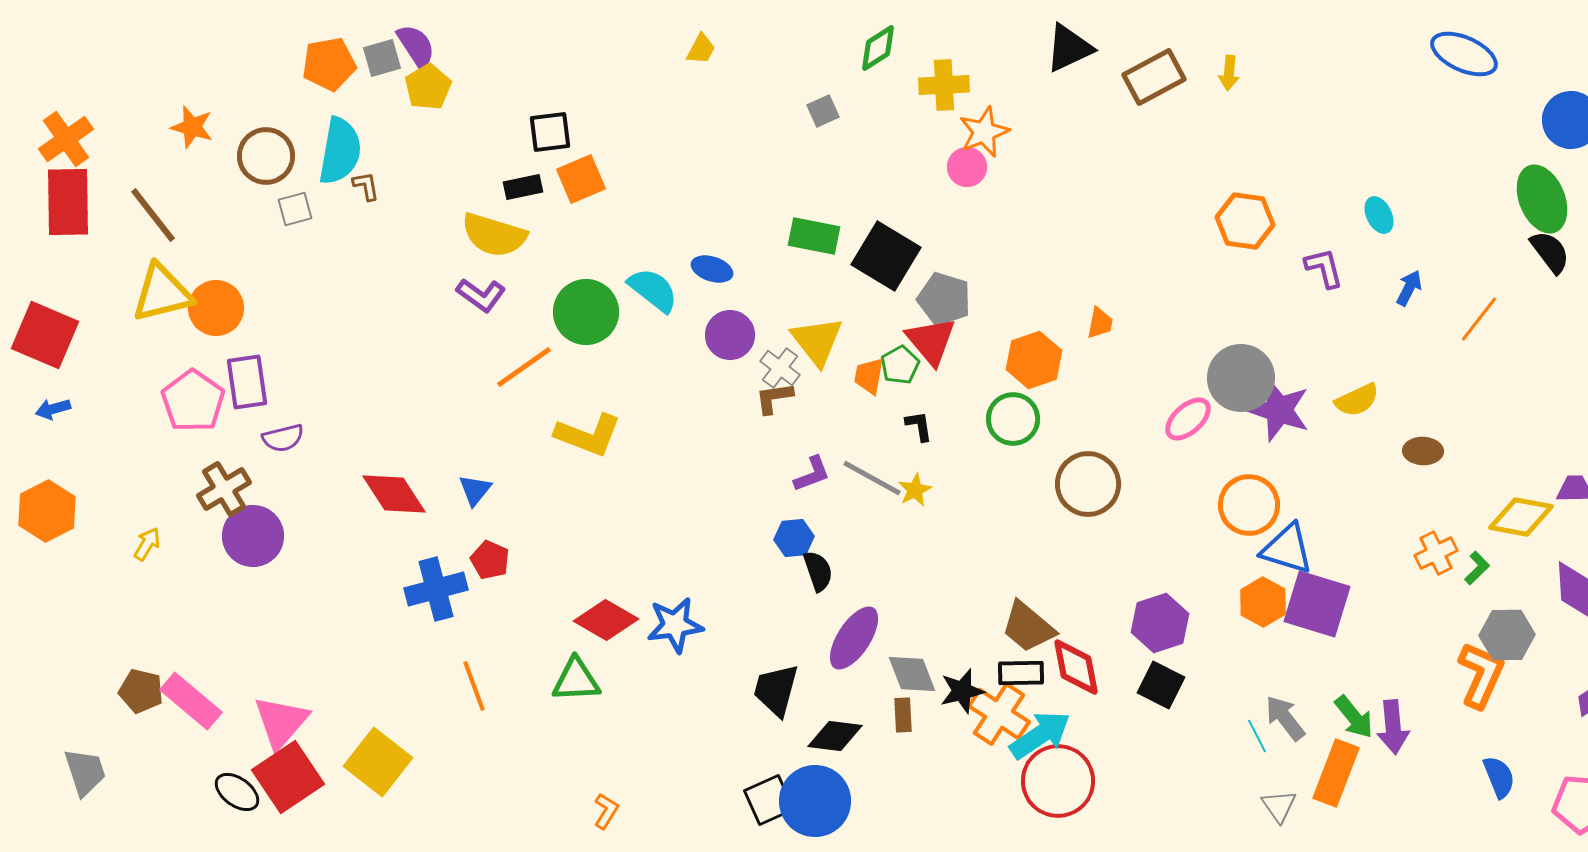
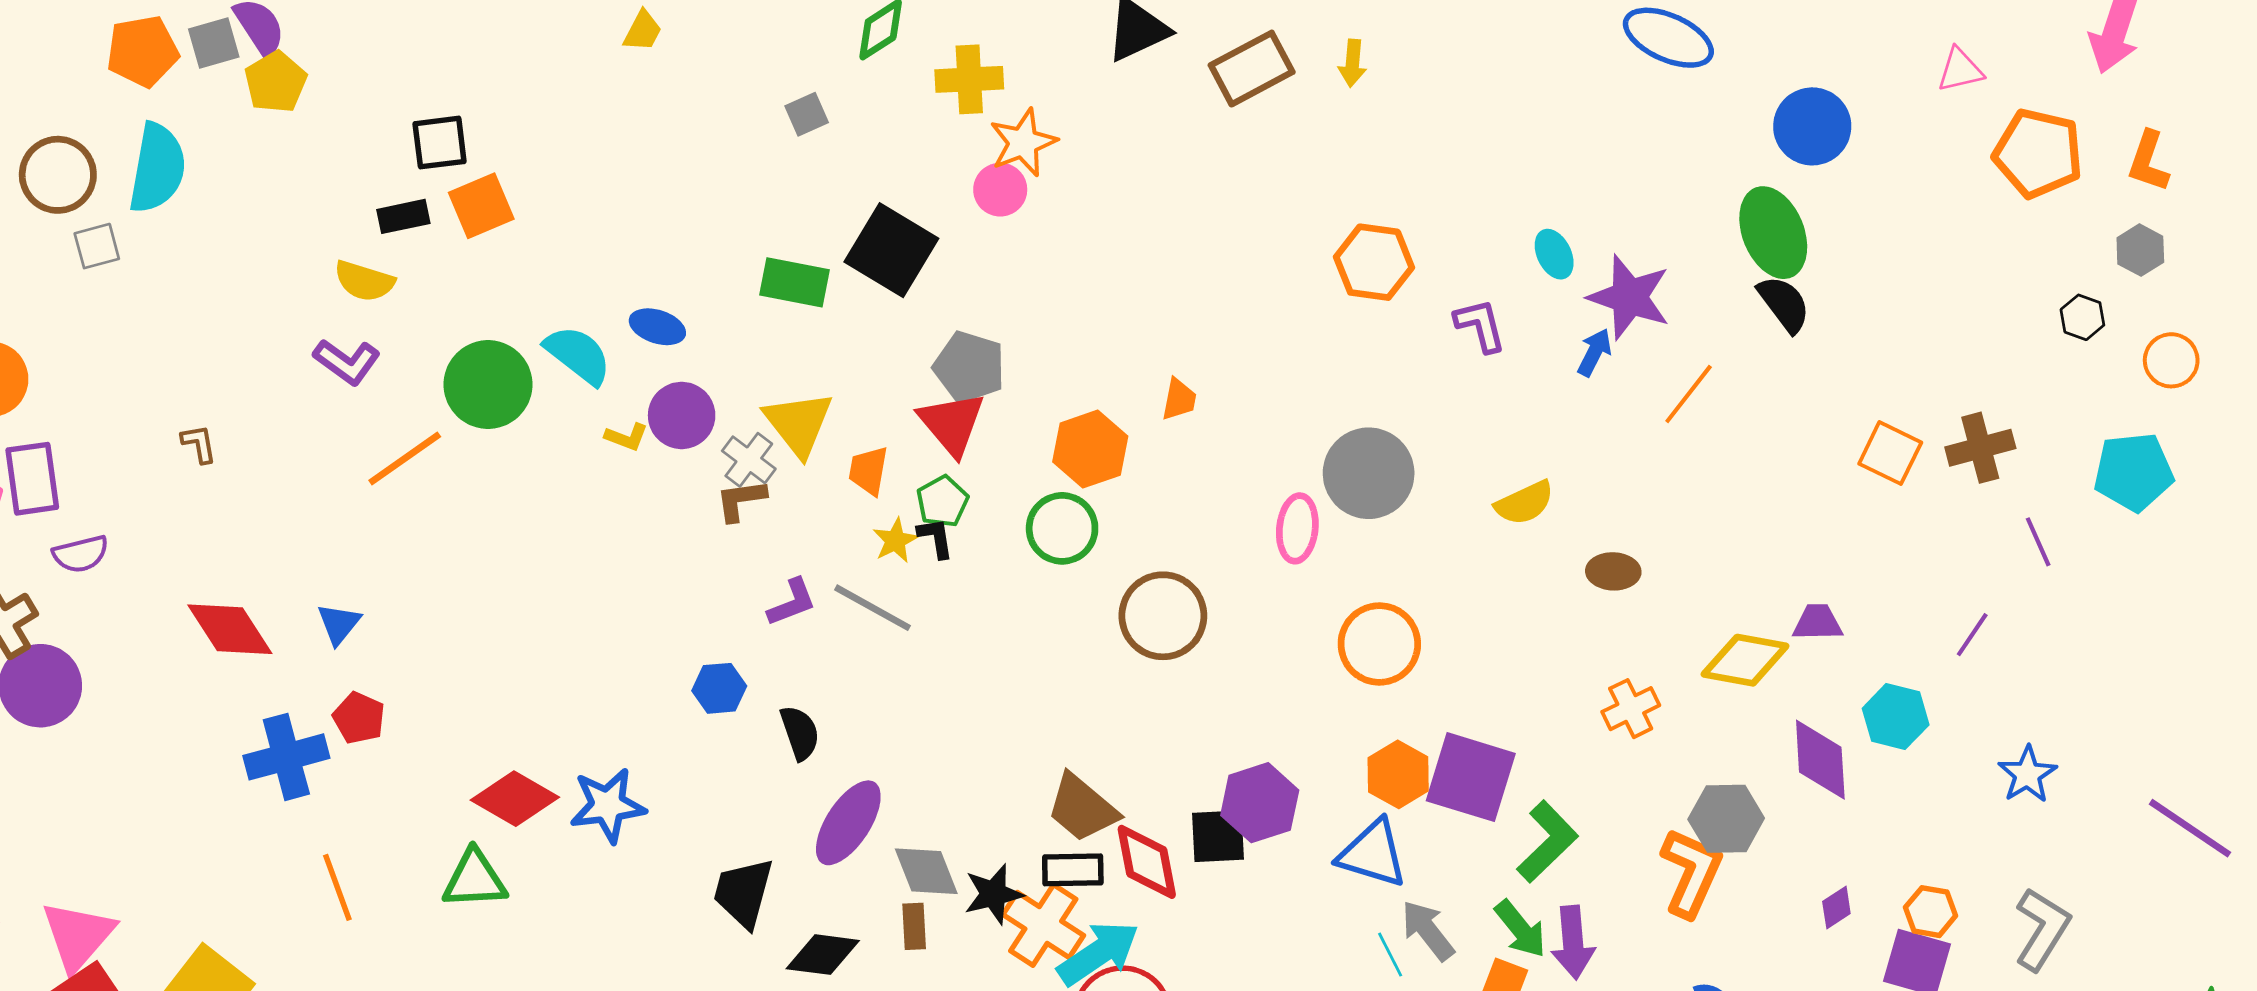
brown L-shape: (366, 186) -> (199, 444), moved
yellow semicircle: (494, 235) -> (364, 281), size x0.7
black square: (886, 256) -> (891, 250), moved
green pentagon: (900, 365) -> (942, 501), moved
purple star: (1279, 410) -> (1629, 297), moved
pink ellipse: (1188, 419) -> (1297, 528), turned -42
yellow L-shape: (588, 435) -> (626, 437), moved, size x0.5
yellow star: (915, 490) -> (895, 540), moved
blue hexagon: (794, 538) -> (719, 688), moved
blue triangle: (1287, 549) -> (1373, 854), moved
green L-shape: (1477, 568) -> (1547, 842), moved, size x1.8
black square: (1161, 685) -> (1218, 836), moved, turned -30

